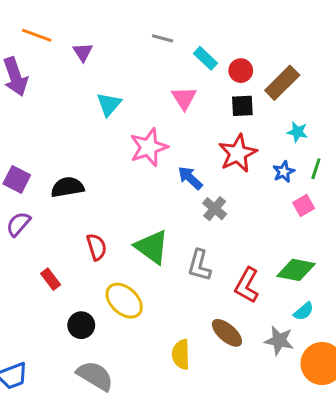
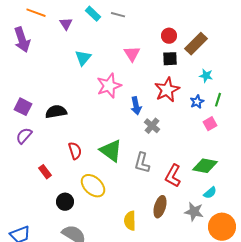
cyan rectangle: (205, 58) -> (93, 14), moved
blue arrow: (190, 178) -> (136, 106), turned -144
brown ellipse: (227, 333) -> (160, 207), turned 65

